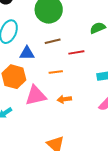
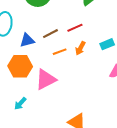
brown line: (53, 41) -> (50, 34), moved
orange arrow: (64, 99) -> (80, 48), moved, turned -40

